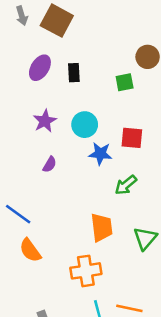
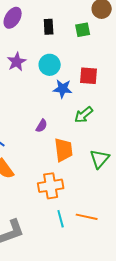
black rectangle: (74, 73) -> (49, 27), moved
purple semicircle: (50, 164) -> (42, 126), moved

